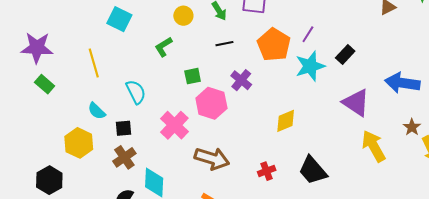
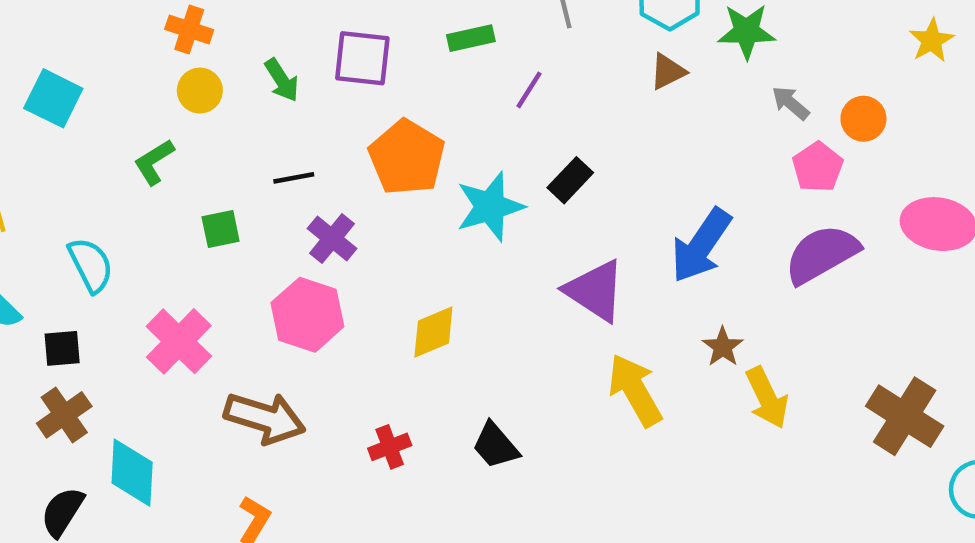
purple line: (308, 34) -> (529, 90), moved
black line: (224, 44) -> (294, 178), moved
blue arrow: (402, 83) -> (701, 245), turned -64
pink hexagon: (211, 103) -> (307, 315), moved
black trapezoid: (313, 170) -> (495, 446), size x0.7

